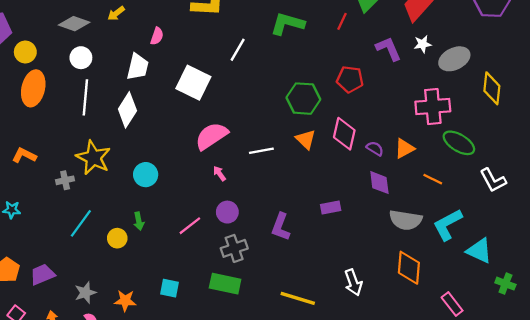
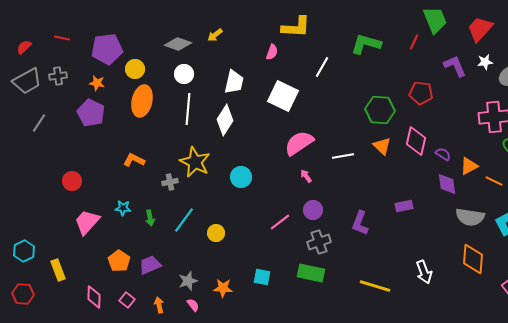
pink semicircle: (157, 36) -> (272, 52), moved
orange triangle: (404, 149) -> (469, 166), moved
green arrow: (139, 221) -> (150, 218), moved

